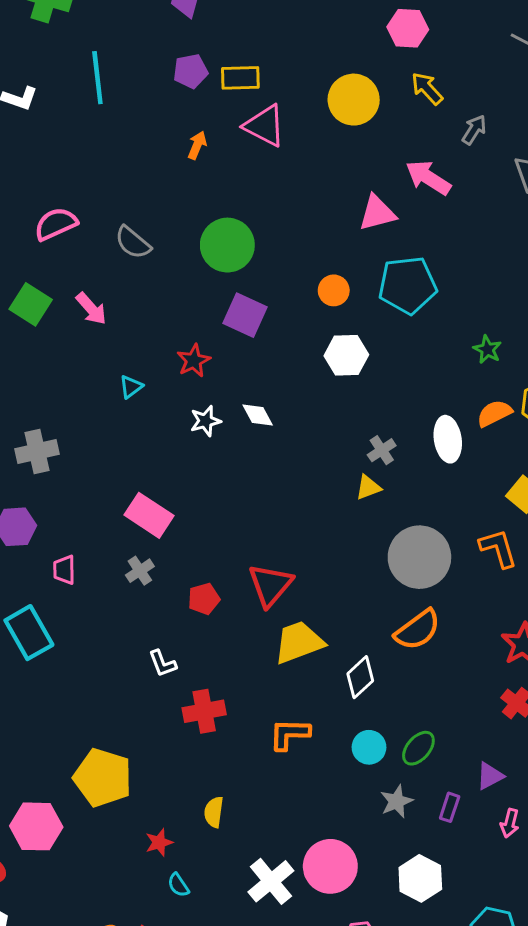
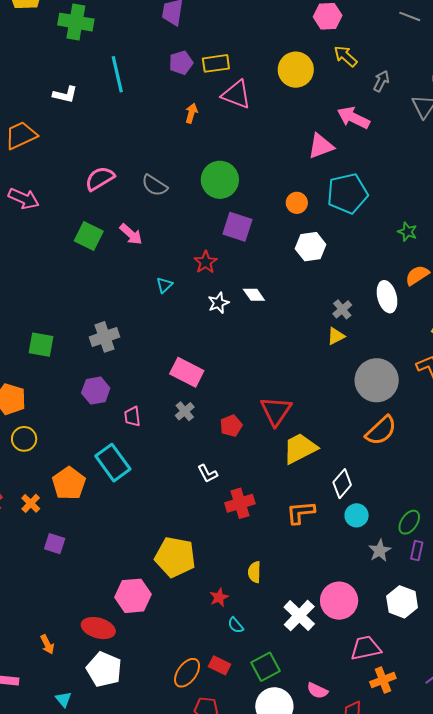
white diamond: (360, 677) -> (342, 484), moved
green ellipse: (418, 748) -> (409, 522), moved

